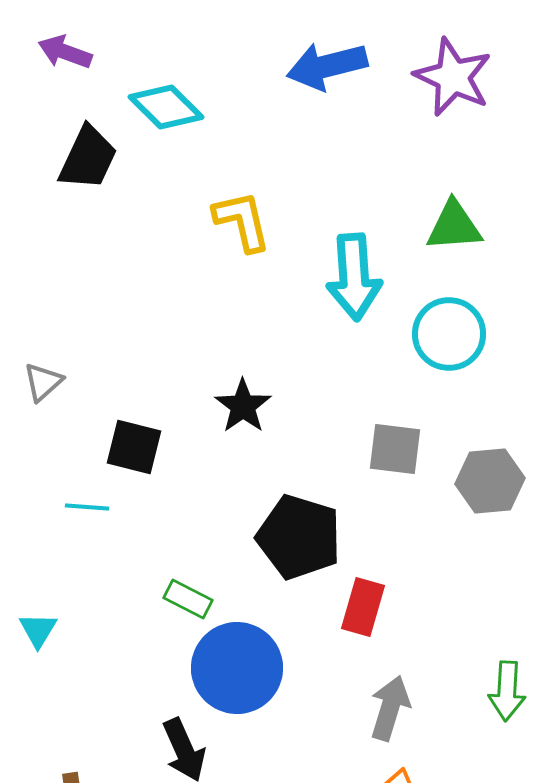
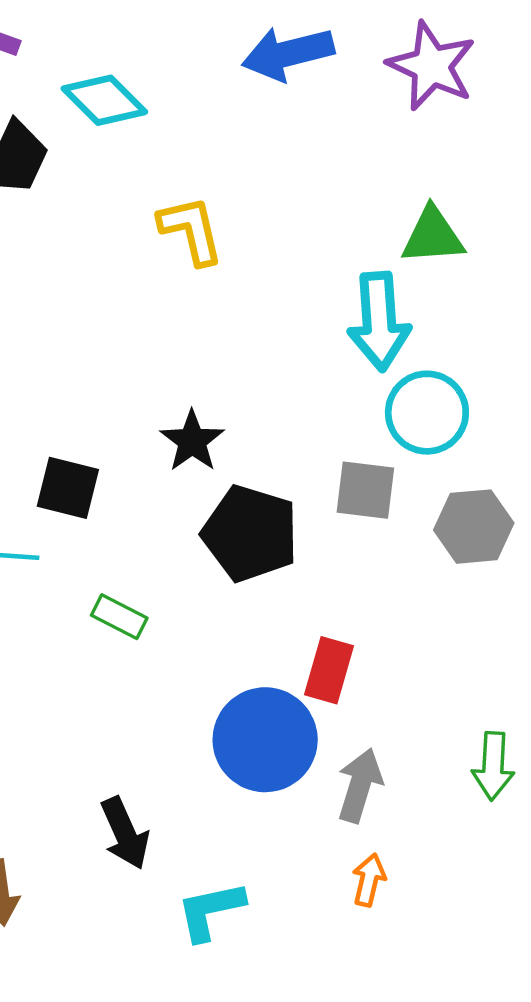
cyan arrow: (354, 277) -> (379, 321), moved
cyan circle: (449, 334) -> (427, 413), moved
black pentagon: (299, 537) -> (250, 533), moved
green rectangle: (188, 599) -> (119, 617), moved
blue circle: (237, 668) -> (265, 740), moved

